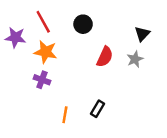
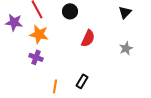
black triangle: (142, 34) -> (125, 12), moved
gray star: (135, 59) -> (126, 48), moved

